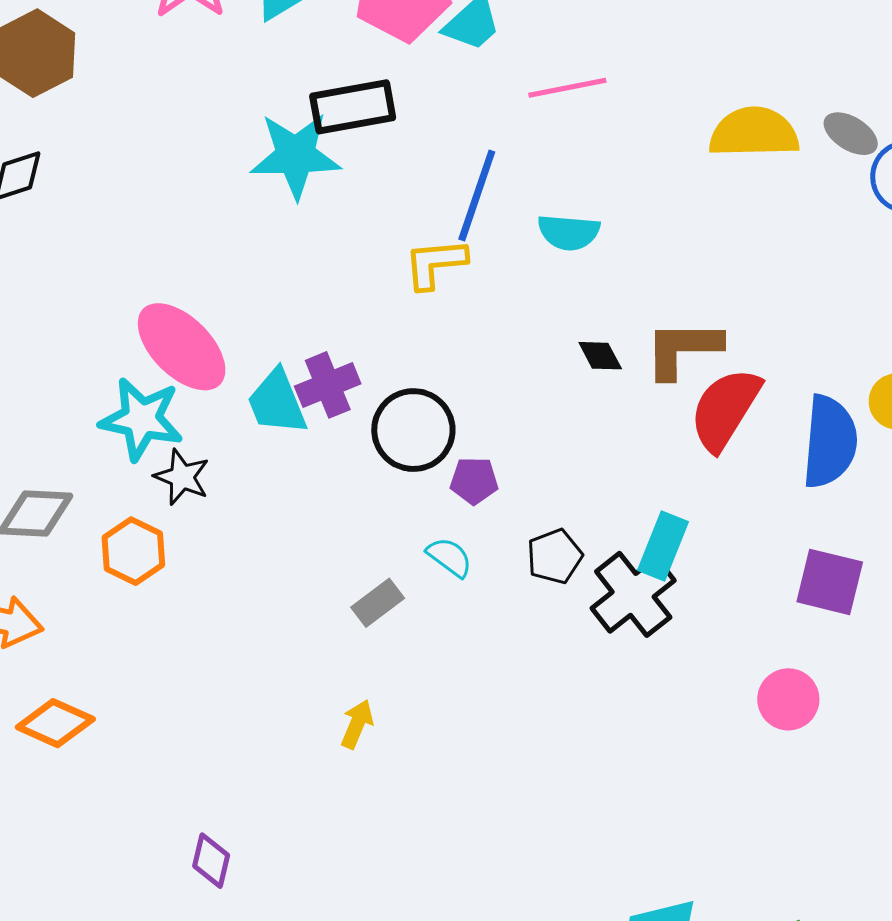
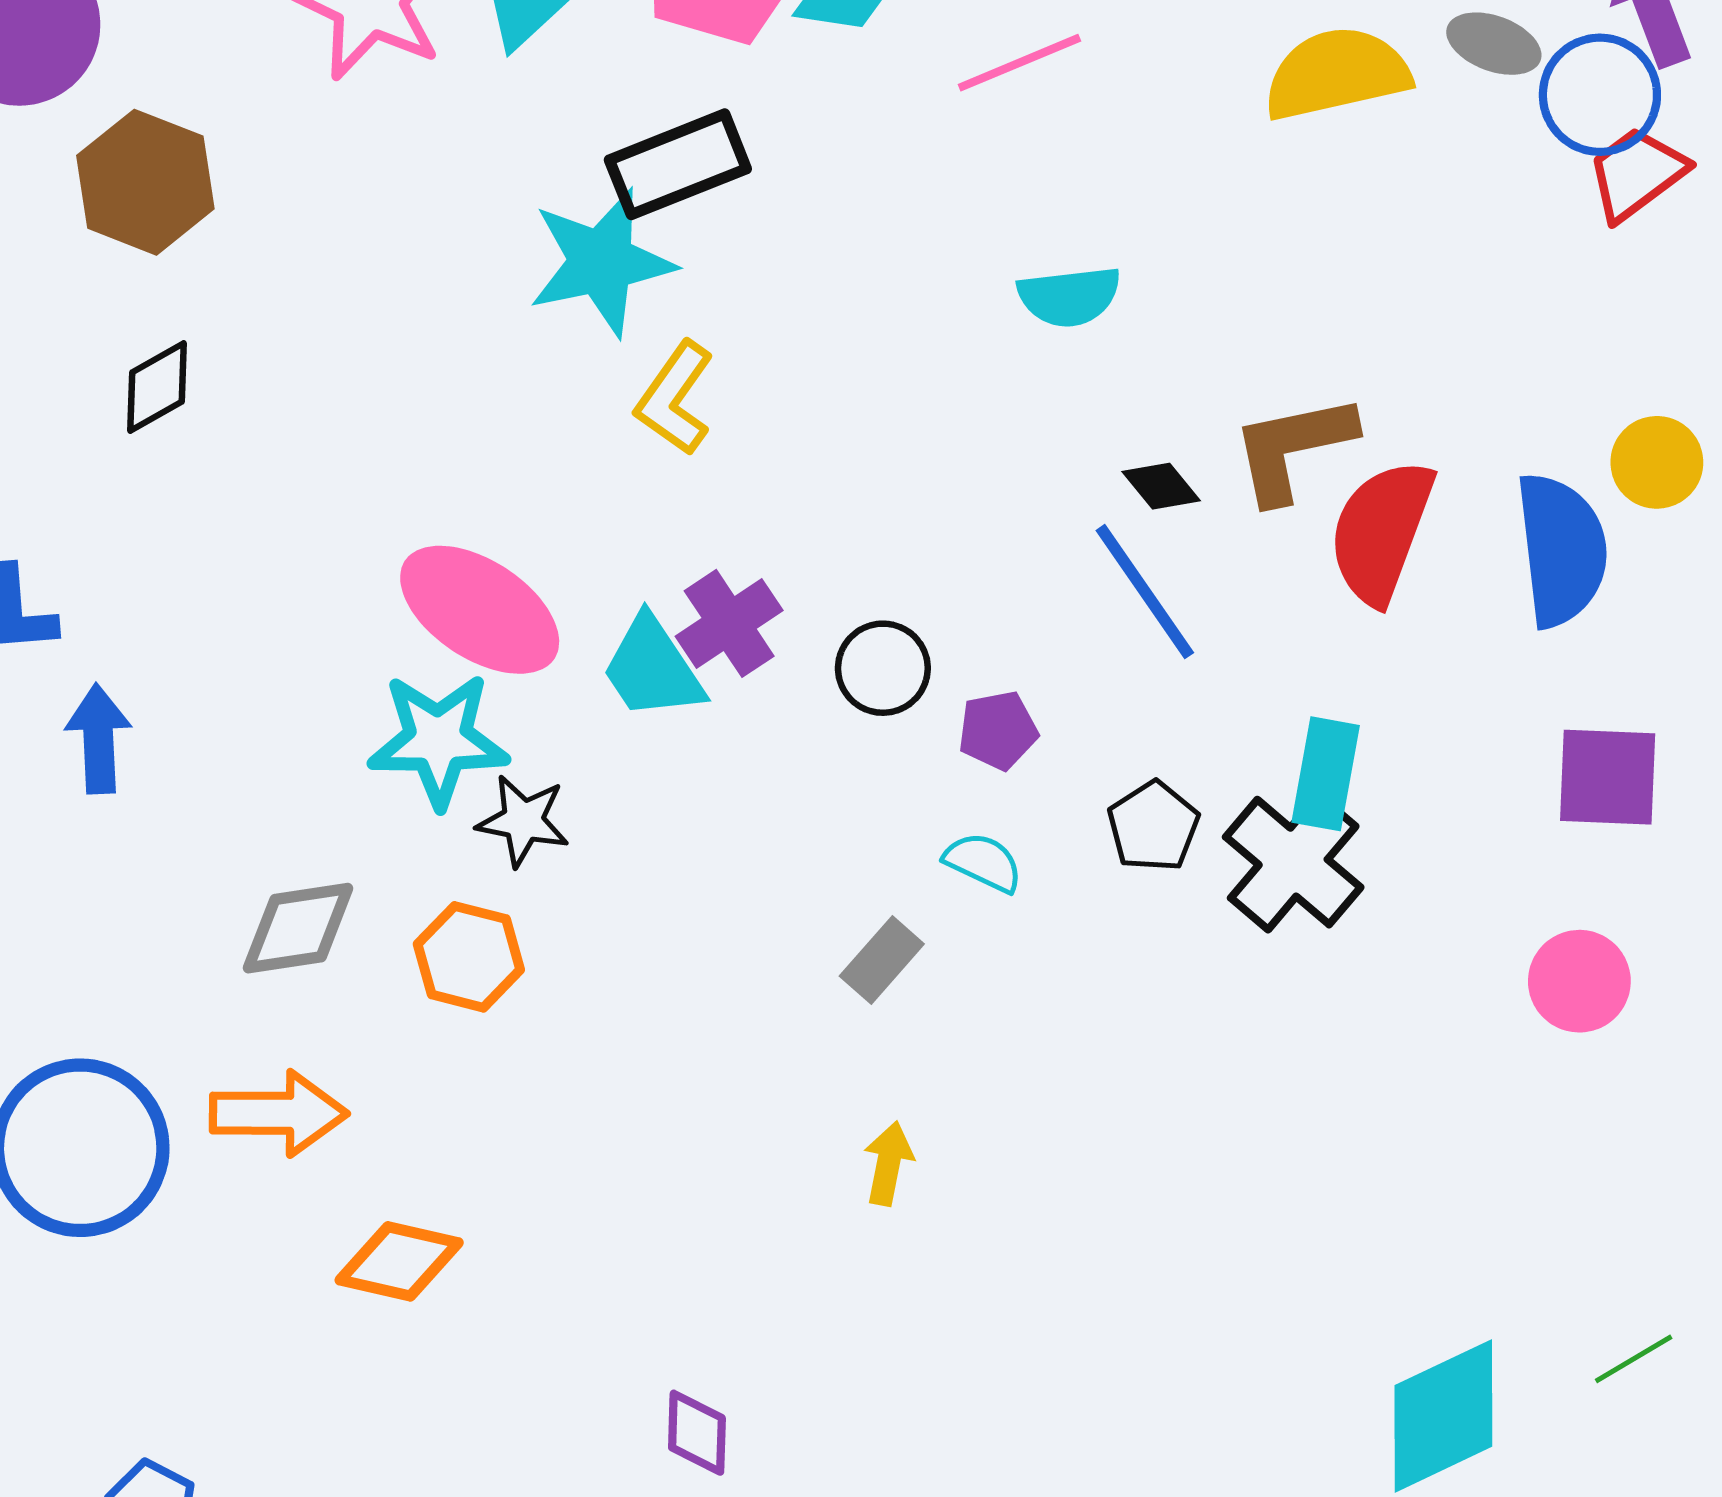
blue line: (477, 195) -> (1145, 592), moved, turned -42
yellow L-shape: (435, 263) -> (675, 398), moved, turned -38
black circle: (413, 430) -> (883, 668), size x0.7

